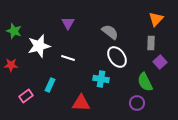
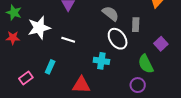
gray rectangle: (151, 43) -> (136, 25), moved
red star: (11, 65) -> (13, 38), moved

